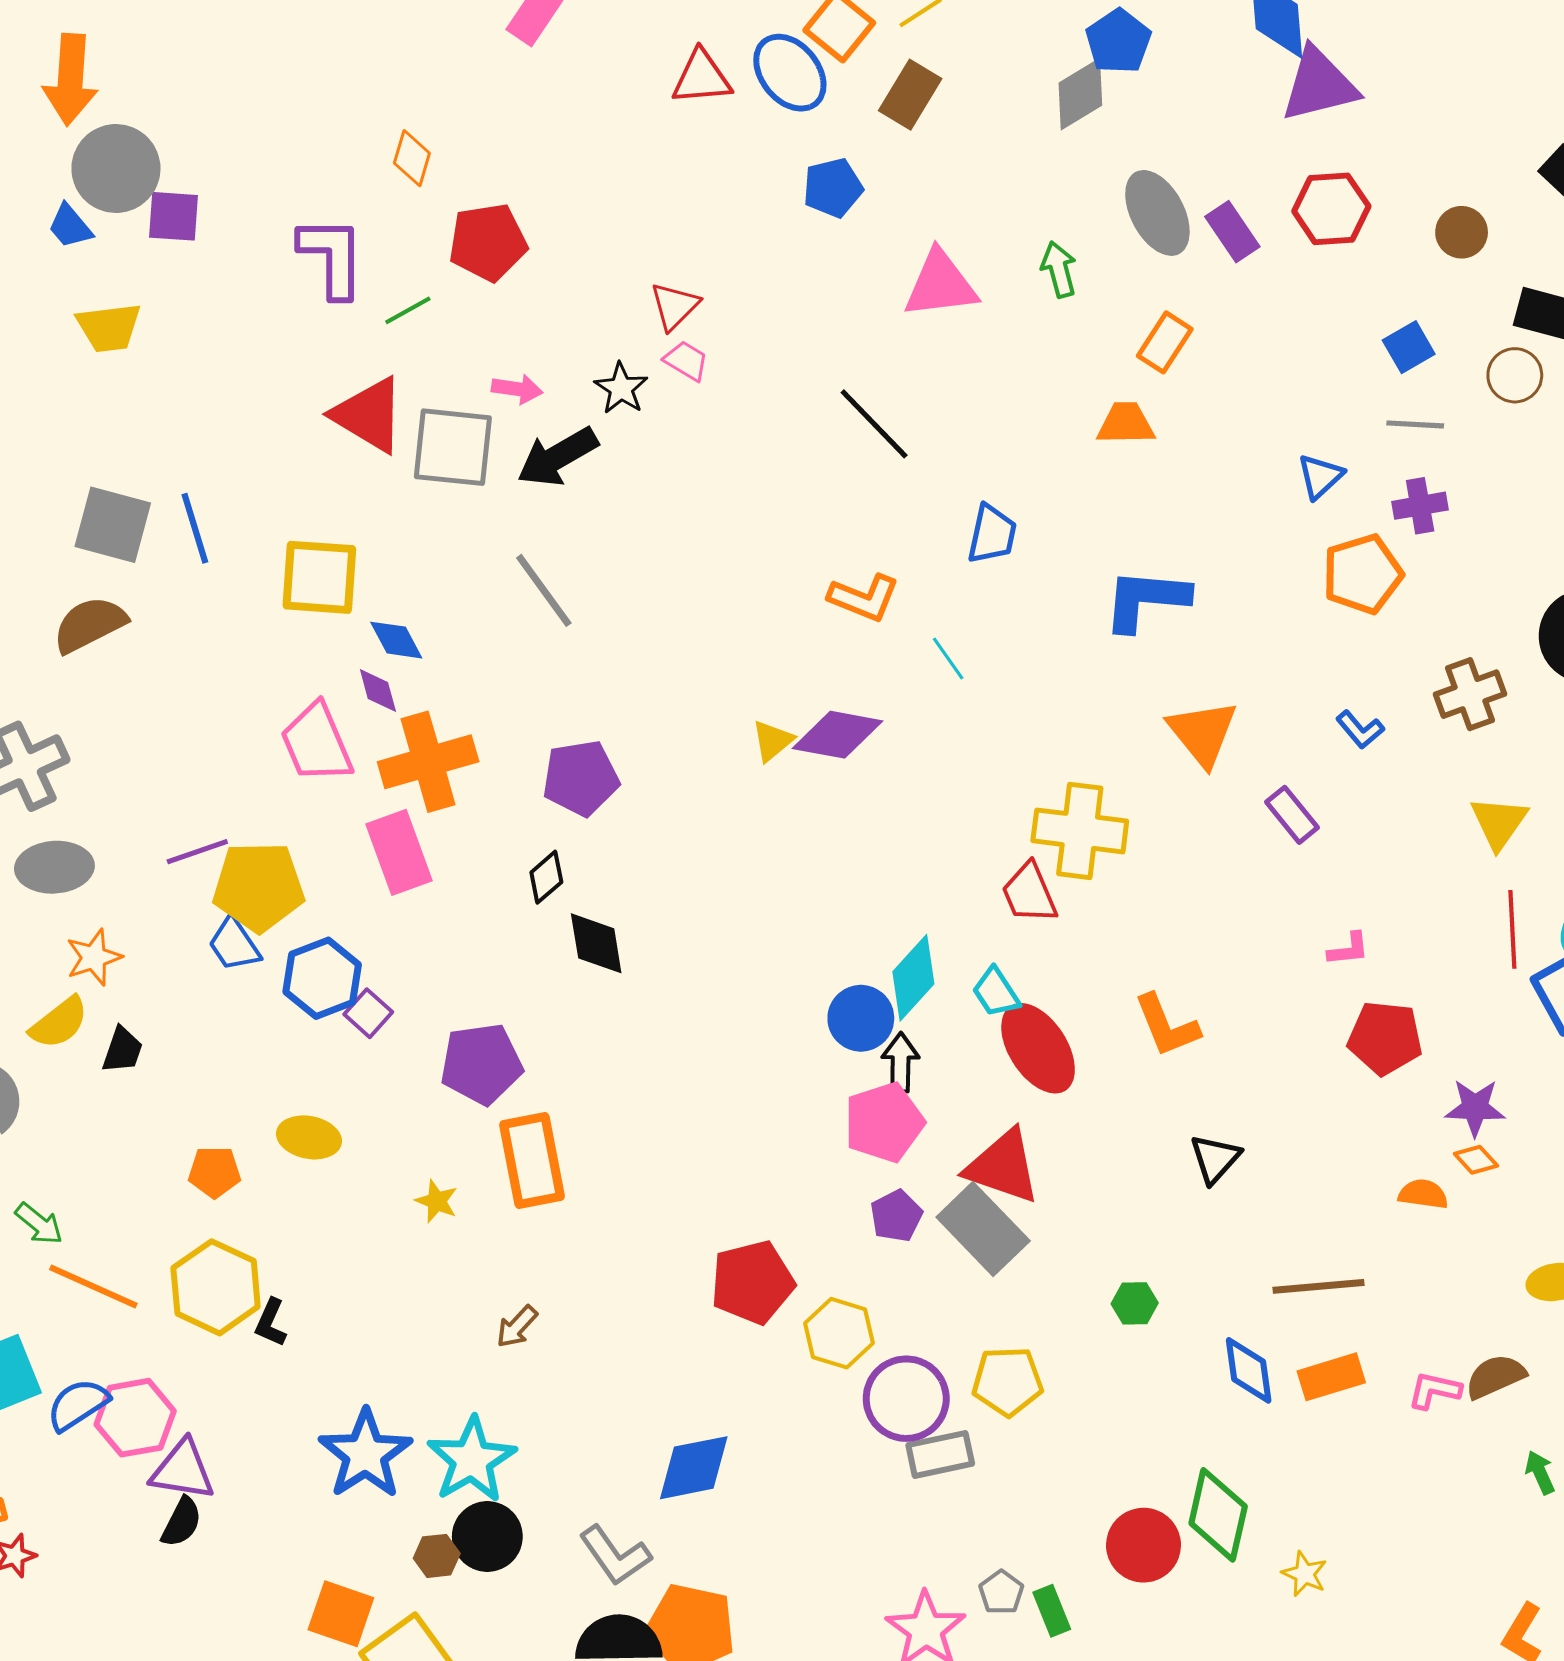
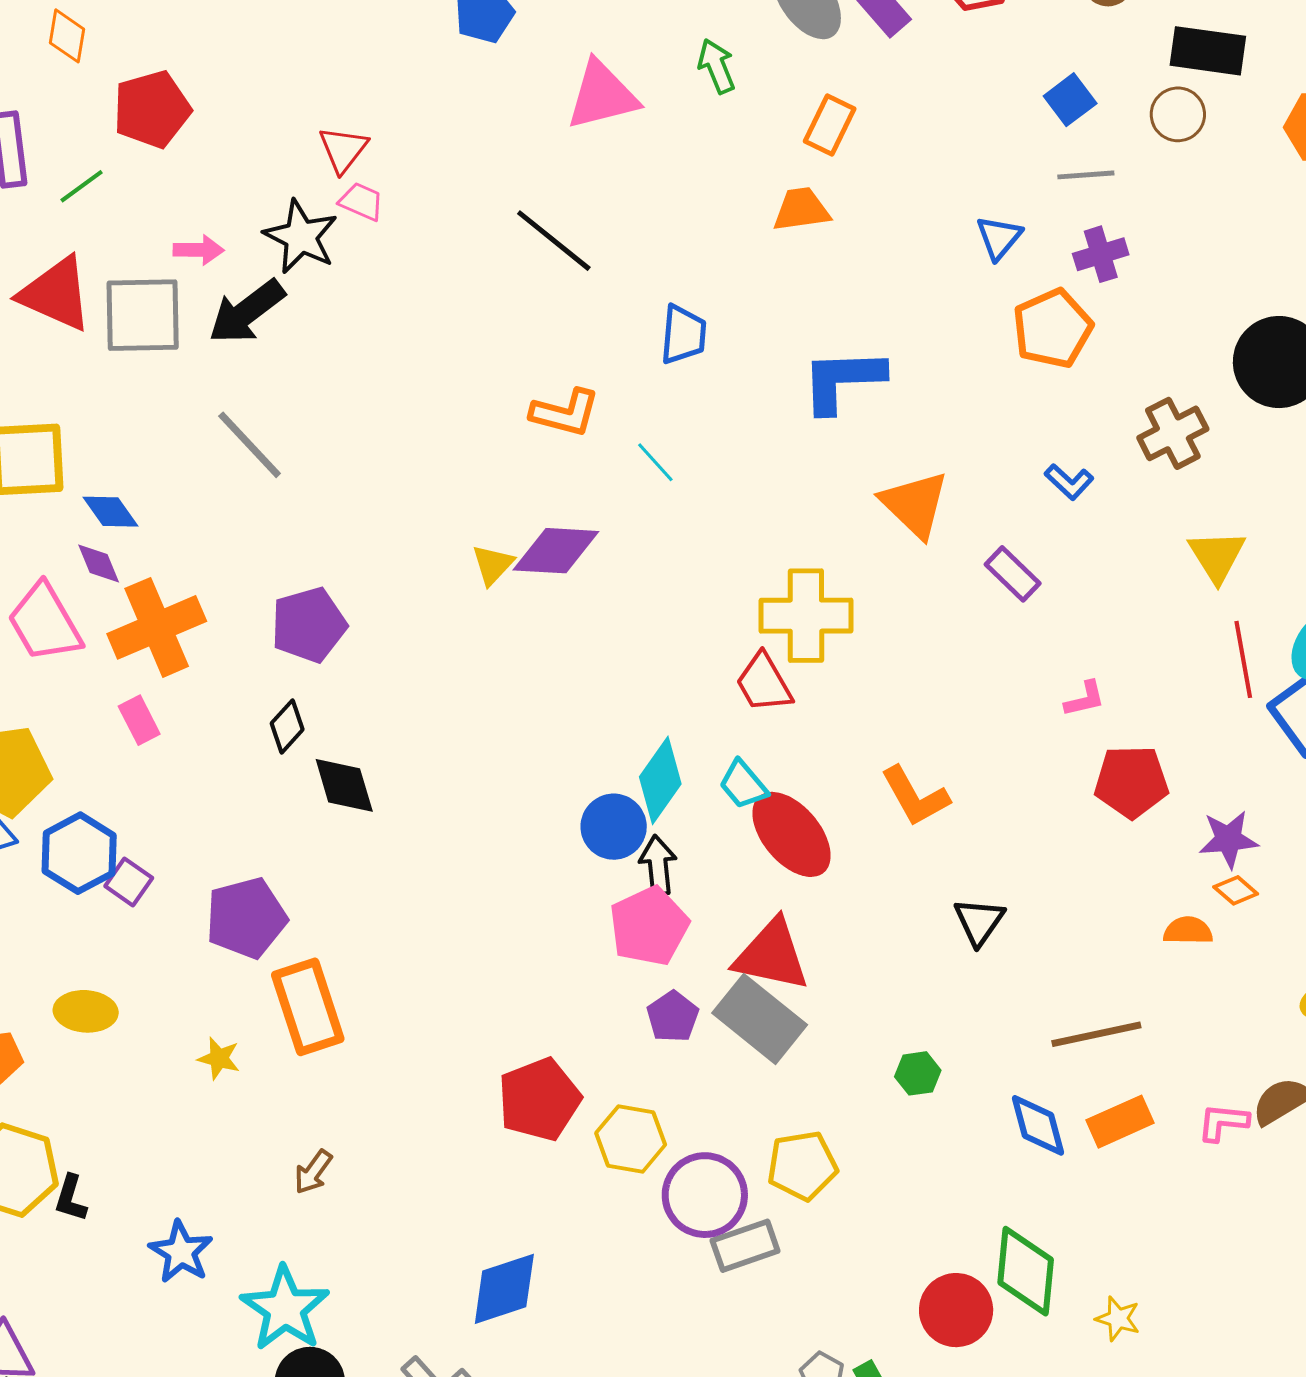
black star: (621, 388) -> (301, 237), size x1.4
pink rectangle: (399, 852) -> (139, 720), size x0.6
blue star: (365, 1454) -> (181, 1252), moved, size x0.7

